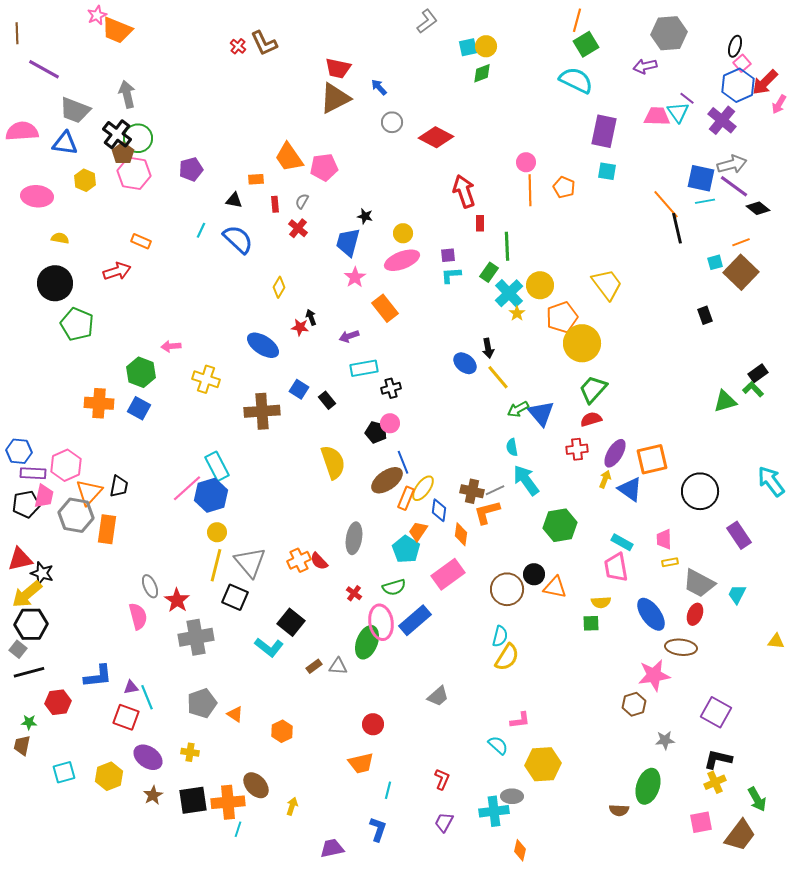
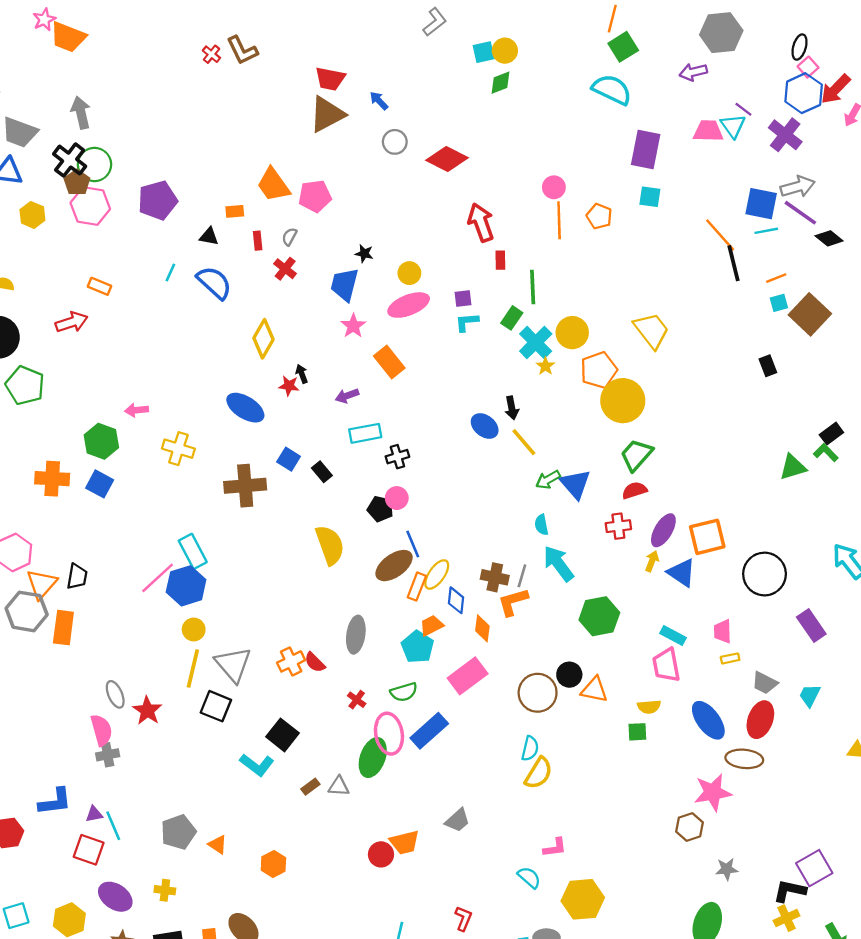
purple pentagon: (191, 169) -> (158, 200), size x1.4
orange line: (741, 242) -> (776, 278), moved
yellow diamond: (279, 287) -> (263, 339), size x1.5
gray line: (495, 490) -> (522, 576), turned -48
orange trapezoid: (418, 531) -> (431, 625), turned 30
gray trapezoid: (699, 583) -> (765, 683), size x0.7
red ellipse: (695, 614) -> (760, 720), size x1.4
gray cross: (196, 637) -> (108, 755), moved, size x0.6
purple square: (716, 712) -> (814, 868), moved, turned 32
orange trapezoid: (361, 763) -> (405, 842), moved

